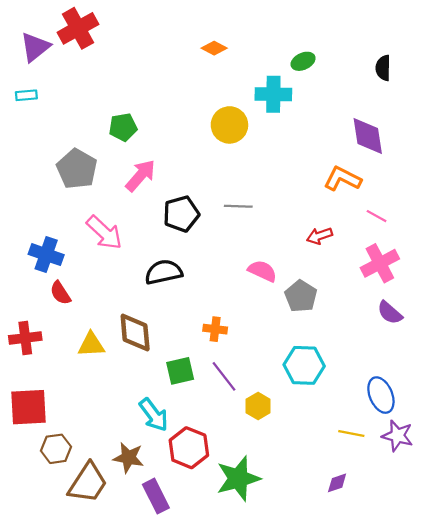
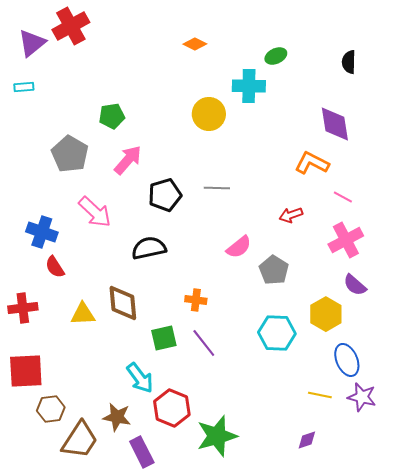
pink semicircle: (262, 271) -> (239, 247), turned 116
yellow hexagon: (258, 406) -> (326, 314), moved, size x1.4

